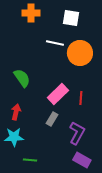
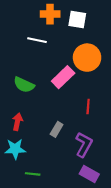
orange cross: (31, 13) -> (50, 14), moved
white line: (55, 43) -> (37, 40), moved
green semicircle: (22, 78) -> (24, 85), turned 150
pink rectangle: (58, 94) -> (63, 77), moved

